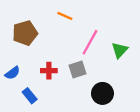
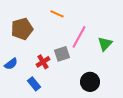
gray square: (77, 70) -> (62, 54), moved
red cross: (49, 71) -> (43, 62), turned -32
blue rectangle: (30, 96) -> (34, 84), moved

